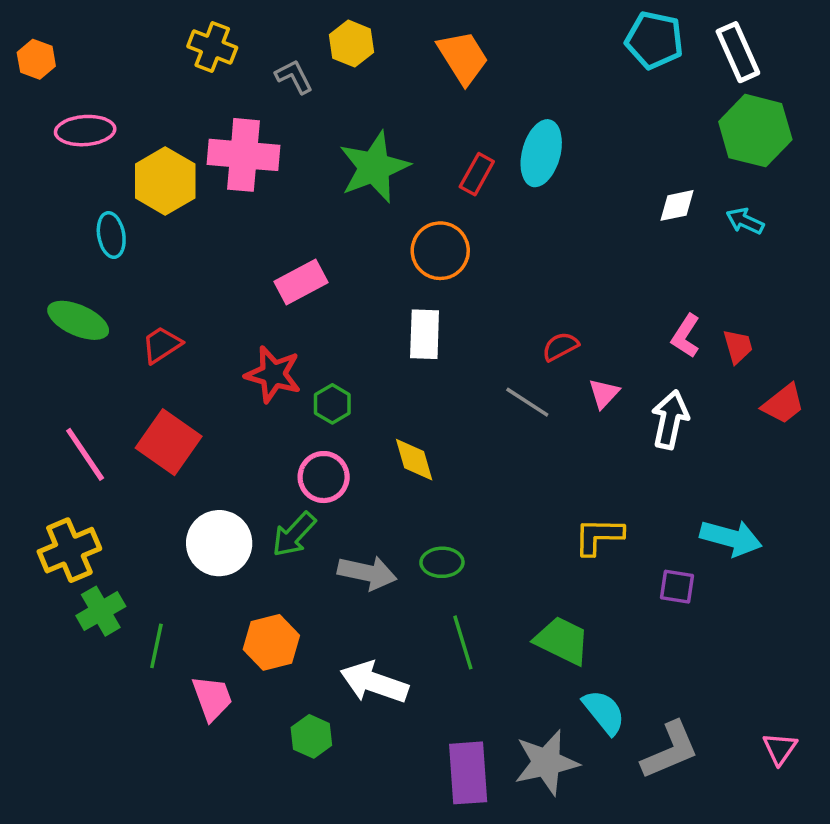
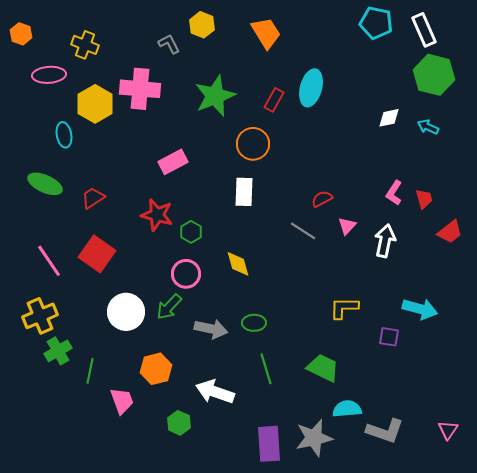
yellow cross: (212, 47) -> (85, 45), moved
cyan semicircle: (604, 712) -> (347, 409), turned -56
gray L-shape: (670, 750) -> (385, 431), turned 42

